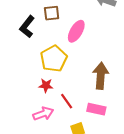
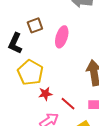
yellow pentagon: (54, 59) -> (30, 73), moved

